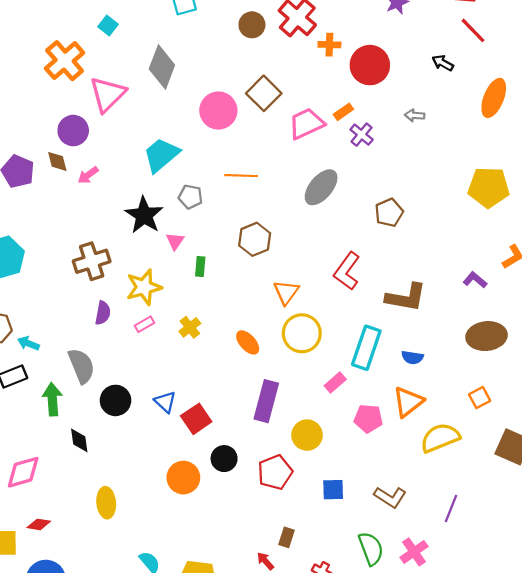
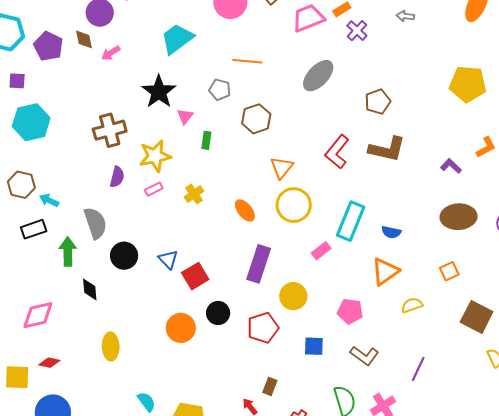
gray pentagon: (190, 197) -> (220, 90), moved
brown L-shape: (406, 297) -> (387, 149), moved
pink pentagon: (368, 418) -> (350, 311), moved
yellow semicircle: (440, 438) -> (412, 305), size x0.6

